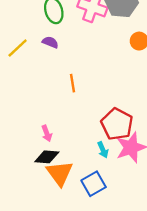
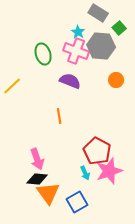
purple semicircle: (50, 42) -> (70, 81), moved, size x1.5
pink arrow: (47, 133) -> (37, 159), size x1.5

